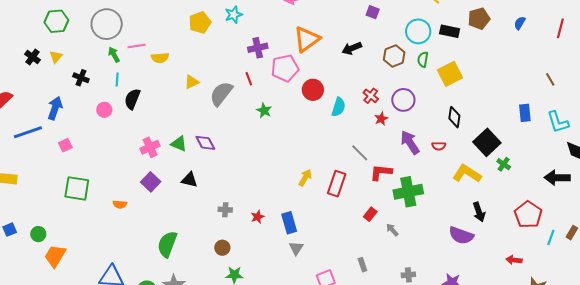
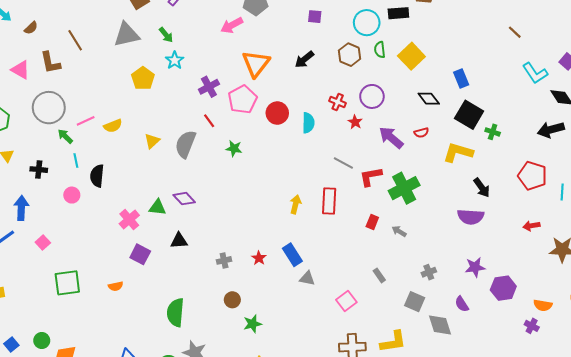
blue rectangle: (525, 113) -> (461, 78), moved
black diamond: (454, 117) -> (429, 99), turned -30
gray triangle: (296, 248) -> (307, 278), turned -35

